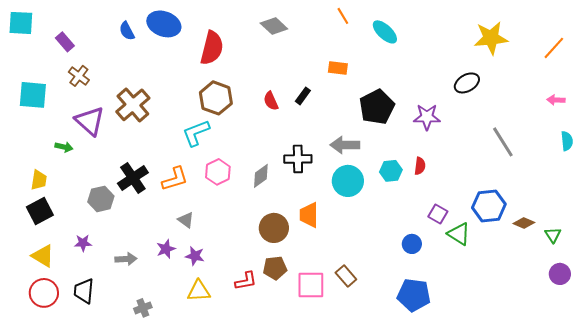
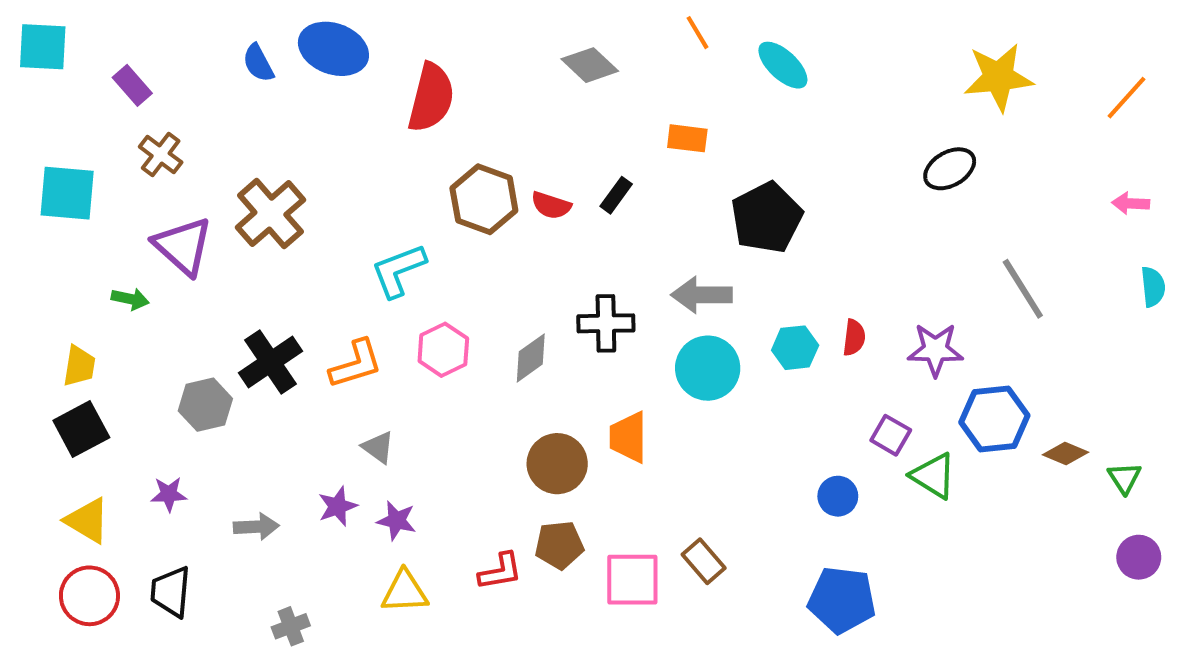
gray diamond: (274, 26) -> (590, 65), moved
brown hexagon: (216, 98) -> (484, 199), moved
red semicircle: (271, 101) -> (551, 205), turned -48
purple star: (427, 117) -> (935, 350), moved

